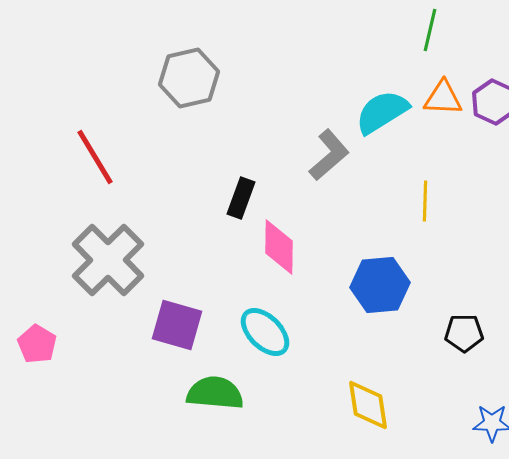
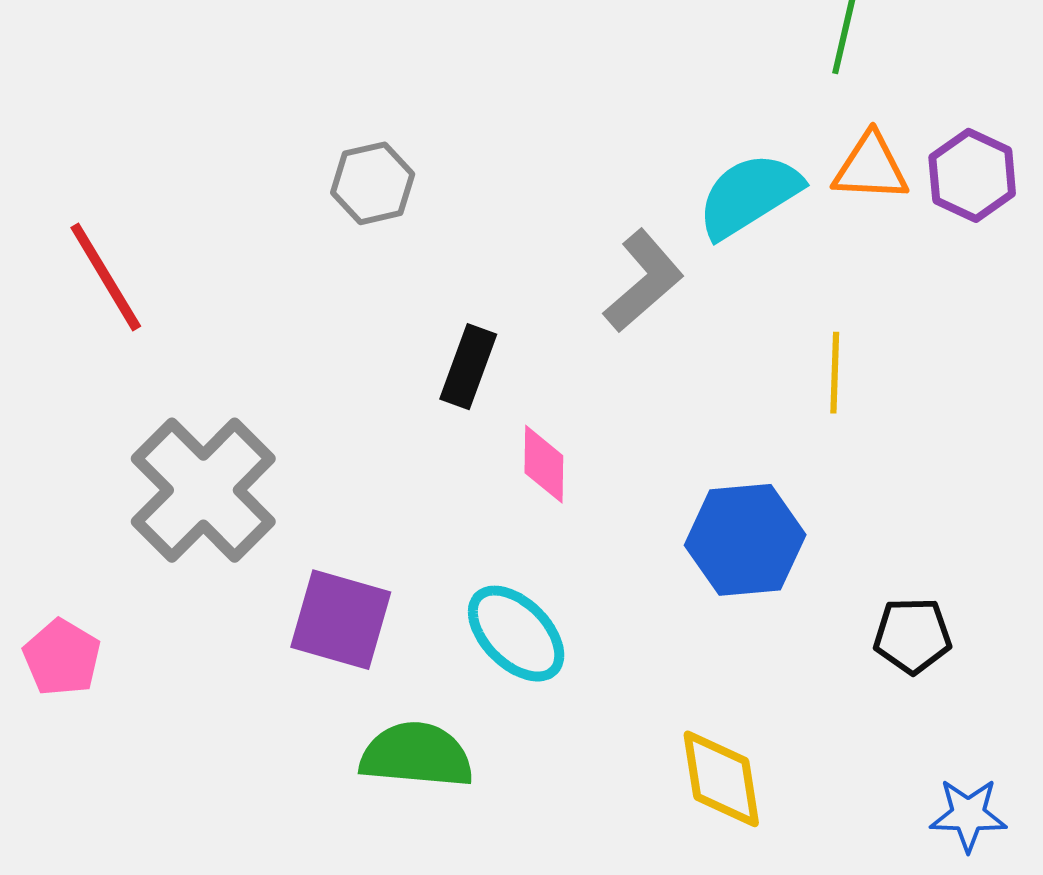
gray hexagon: (189, 78) -> (373, 183), moved, size x0.7
red line: (95, 157) -> (106, 277), moved
pink diamond: (279, 247) -> (544, 464), size x0.7

